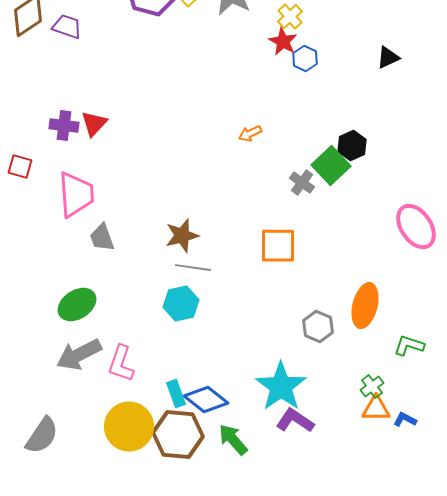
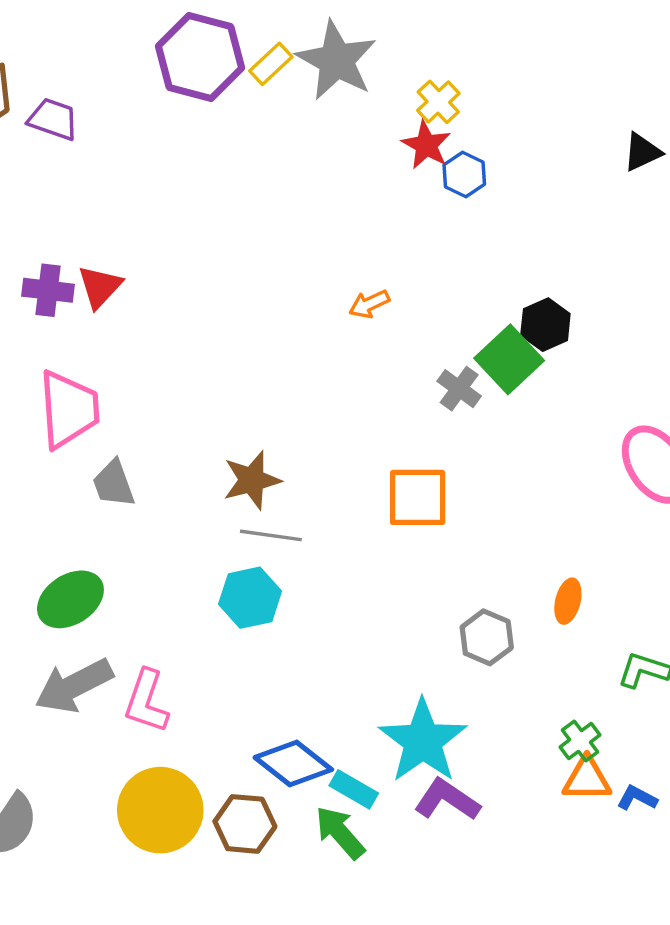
black triangle: (388, 58) -> (642, 152), moved
orange ellipse: (365, 306) -> (568, 601), size x0.6
cyan rectangle: (176, 394) -> (354, 789), moved, turned -40
brown hexagon: (178, 435) -> (245, 824), size x0.7

